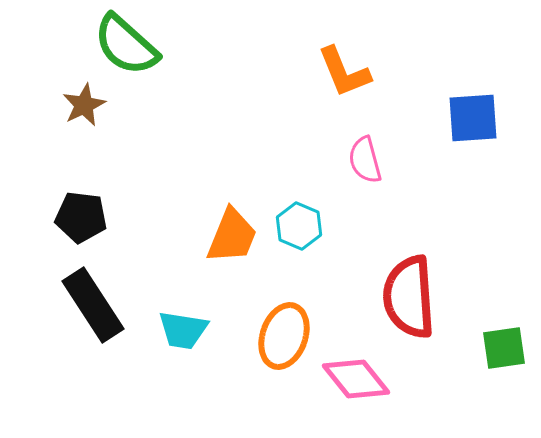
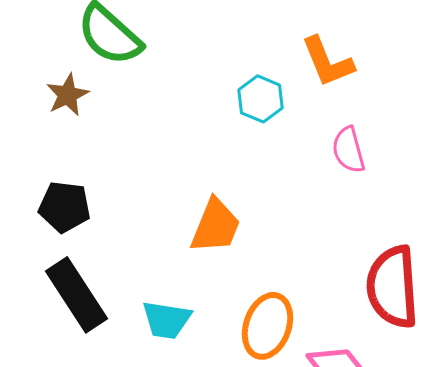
cyan hexagon: (299, 226) -> (260, 99), moved

